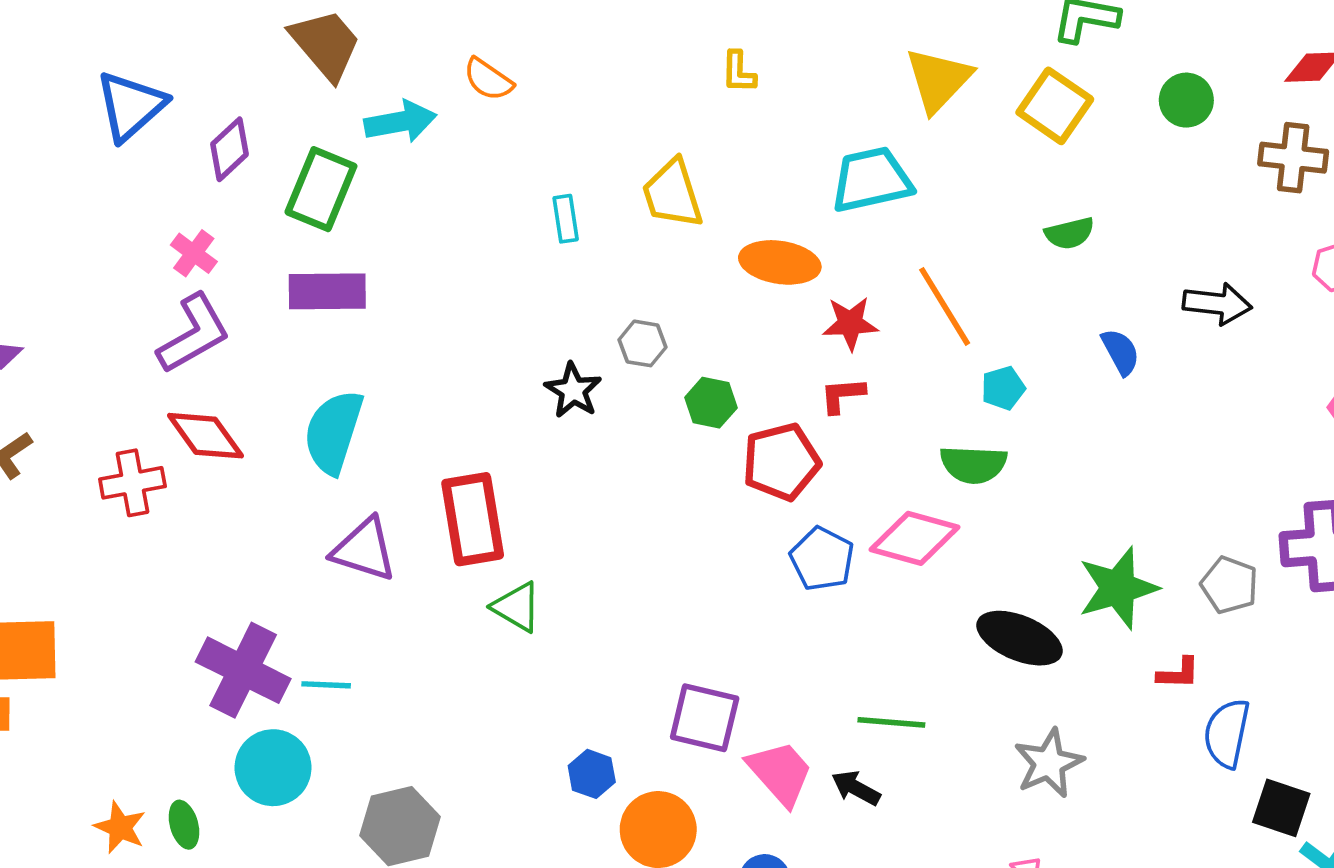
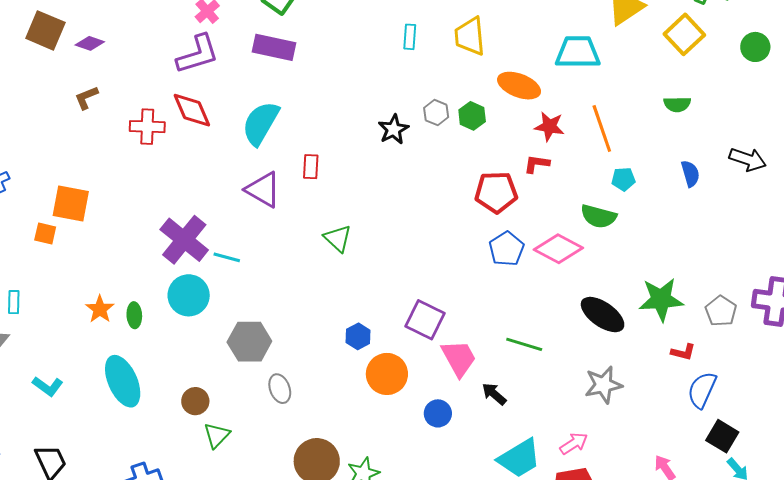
green hexagon: (711, 403) -> (472, 116), moved
red rectangle: (473, 519) -> (311, 167), moved, size x0.5
black arrow: (856, 788) -> (494, 394), moved

